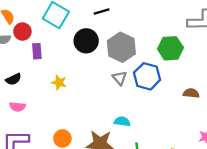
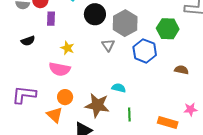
gray triangle: (120, 78) -> (108, 45), moved
pink semicircle: (17, 107) -> (60, 69), moved, size x1.5

